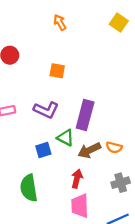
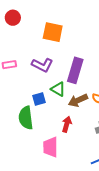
orange square: (57, 71) -> (53, 32), size x1.5
green semicircle: (29, 188) -> (26, 118), moved
pink trapezoid: (80, 206) -> (50, 147), moved

